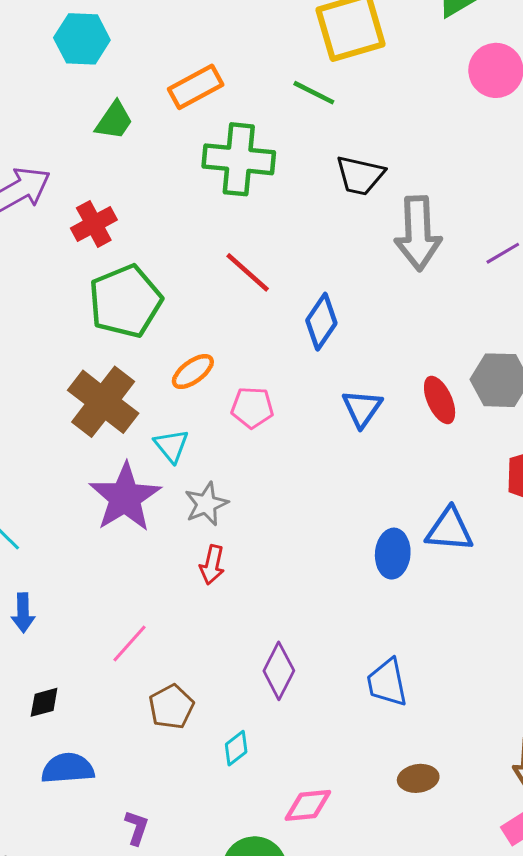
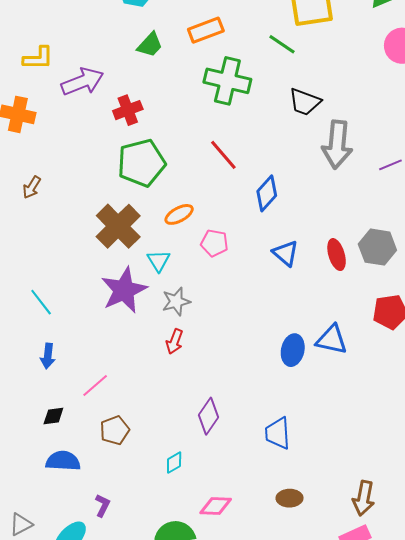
blue triangle: (362, 408) -> (286, 253), turned -32
pink line: (130, 643) -> (95, 386), moved
brown pentagon: (171, 707) -> (115, 430), moved

